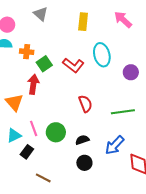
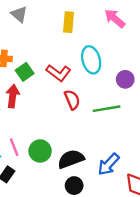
red semicircle: (85, 104) -> (72, 100), moved
green line: (123, 112) -> (107, 109), moved
black semicircle: (82, 140) -> (71, 159), size x1.6

